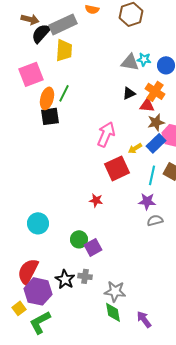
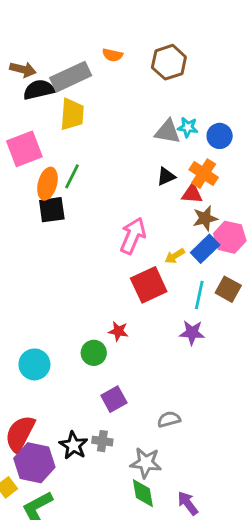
black semicircle: (41, 33) -> (39, 90), turned 35
gray semicircle: (155, 220) -> (169, 419), moved
green circle: (79, 239) -> (94, 353), moved

